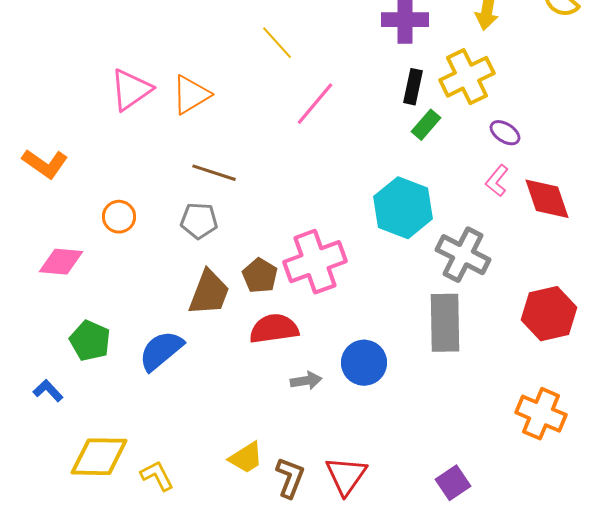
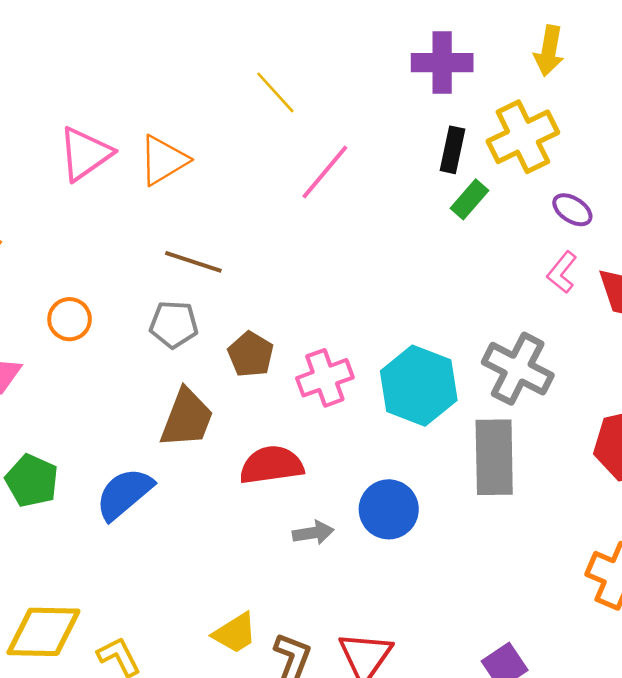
cyan hexagon: (403, 208) -> (419, 386), moved
pink cross: (315, 262) -> (325, 378), size x0.7
brown pentagon: (260, 276) -> (251, 354), moved

